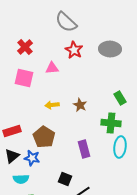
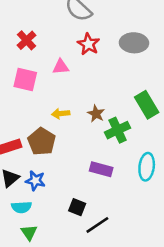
green rectangle: (120, 98) -> (147, 105), size x1.5
green cross: (111, 123) -> (118, 130), moved, turned -30
brown pentagon: (44, 137) -> (42, 141), moved
purple rectangle: (84, 149) -> (101, 169), turned -60

